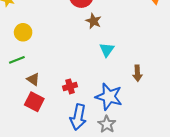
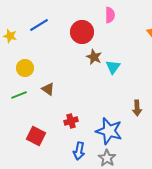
cyan triangle: (107, 50) -> (113, 67), moved
brown triangle: (33, 79) -> (48, 89), moved
blue arrow: (78, 117) -> (79, 151), size x0.7

